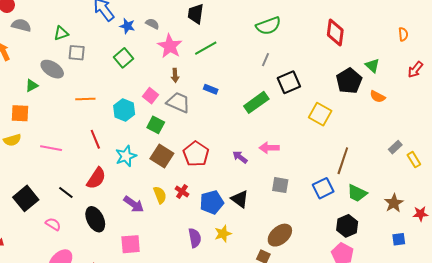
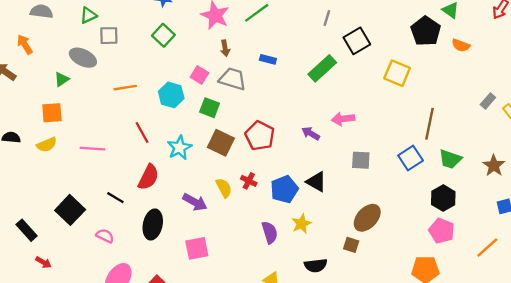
black ellipse: (95, 219) -> (153, 224), turned 45

